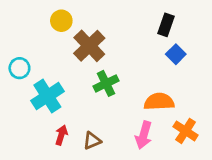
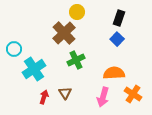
yellow circle: (61, 21) -> (77, 12), moved
blue square: (176, 54) -> (117, 39), moved
brown triangle: (92, 141) -> (65, 93), moved, turned -40

